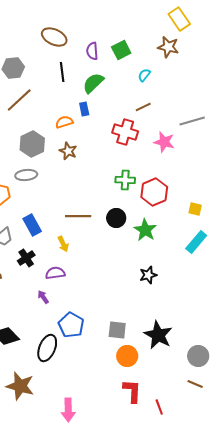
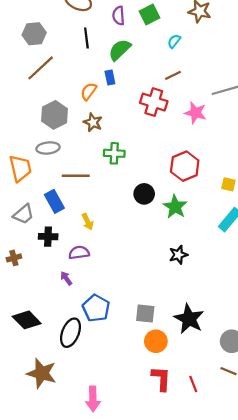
orange semicircle: (64, 122) -> (89, 91), turned -36
green cross: (125, 180) -> (114, 153), moved
brown line: (78, 216) -> (76, 176), moved
black cross: (26, 258) -> (48, 237), turned 36
red line: (159, 407) -> (193, 384), moved

